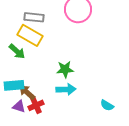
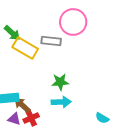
gray rectangle: (34, 17) -> (51, 41), moved
green arrow: (17, 51) -> (12, 33), moved

